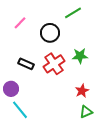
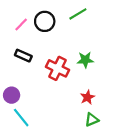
black circle: (50, 33) -> (45, 21), moved
black rectangle: (26, 64) -> (23, 56), moved
red cross: (54, 64) -> (58, 68), turned -30

